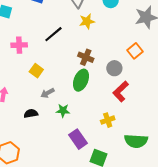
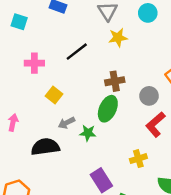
brown cross: (86, 57) -> (115, 81), turned -35
green star: (63, 111) -> (88, 133), moved
black semicircle: (31, 113) -> (45, 147), size x1.6

